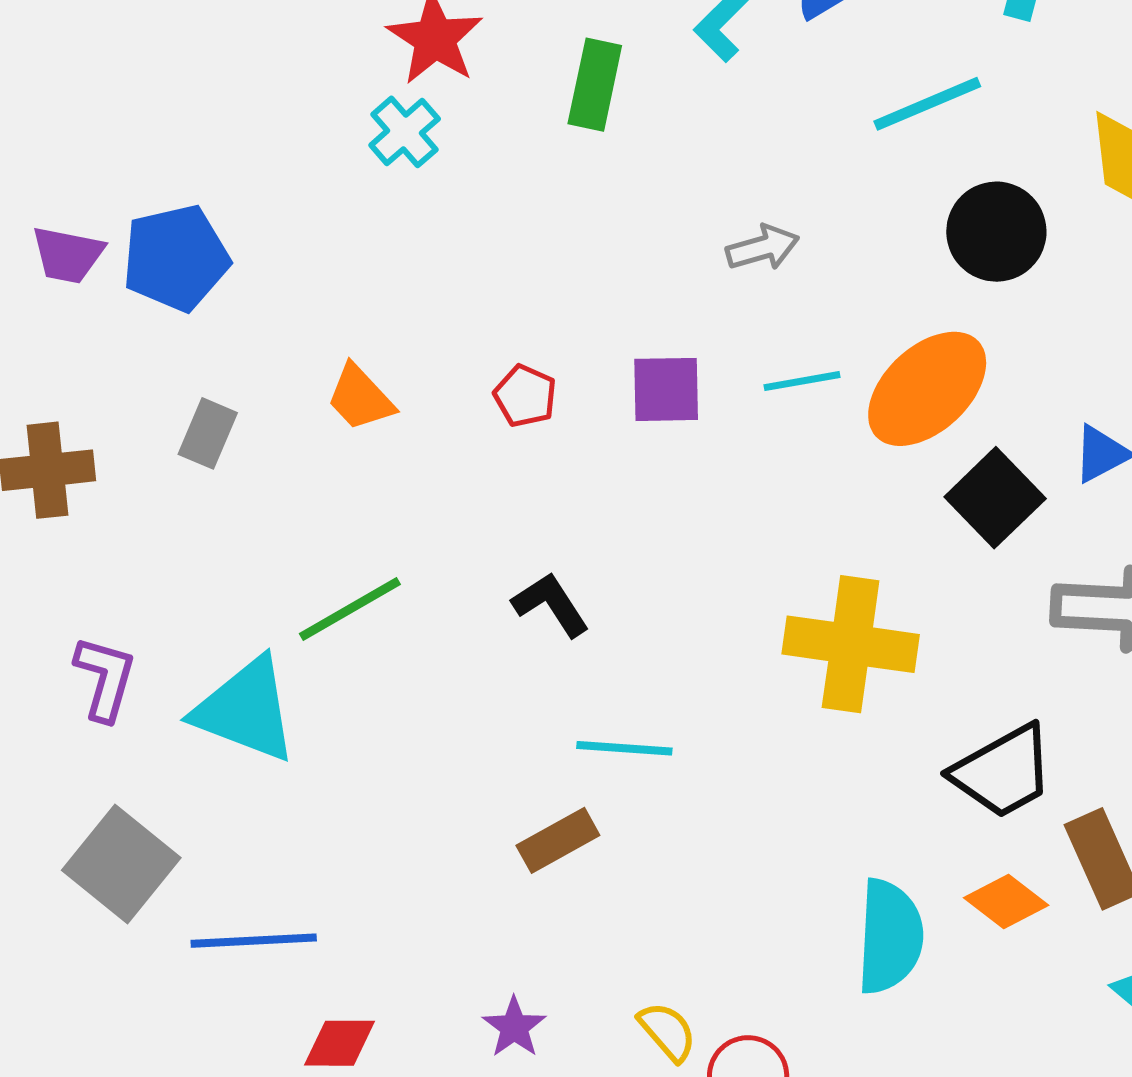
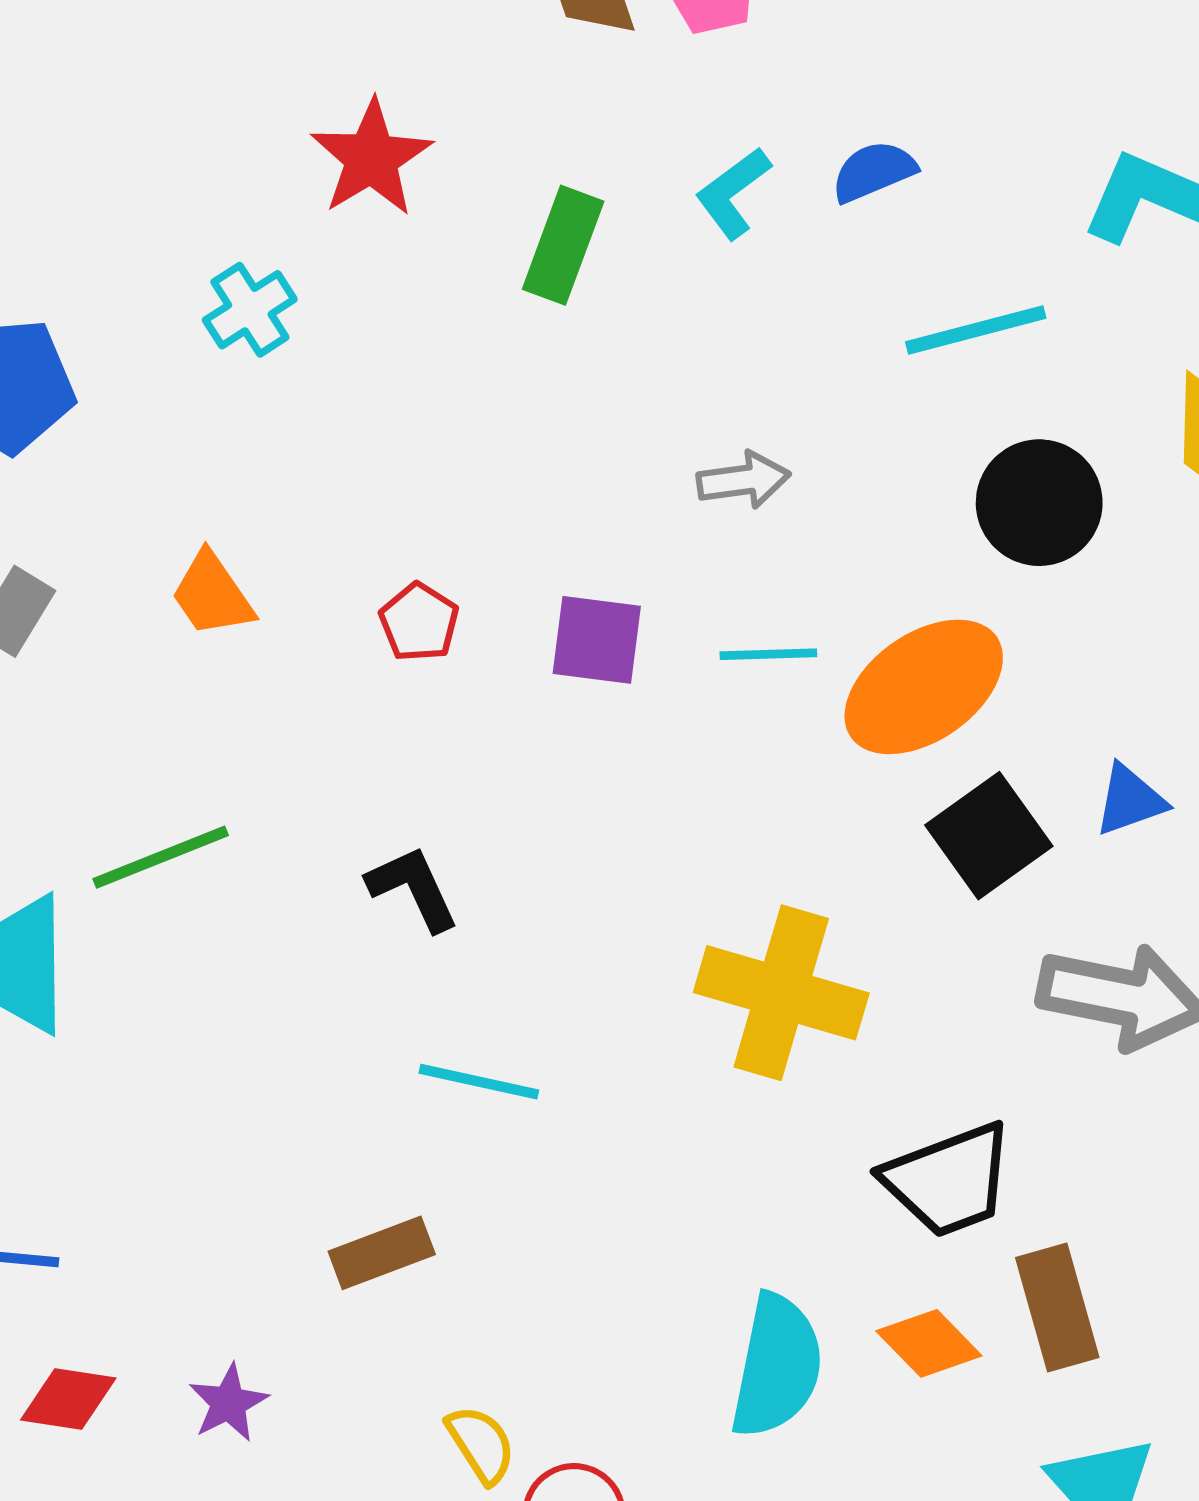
cyan cross: (405, 132) -> (250, 310), moved
brown rectangle: (558, 840) -> (382, 1253), moved
purple star: (514, 1027) -> (228, 1403), moved

